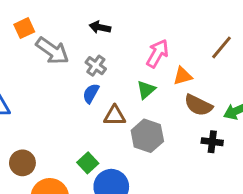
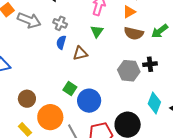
orange triangle: (183, 76) -> (129, 12), moved
gray hexagon: (147, 136) -> (129, 71), moved
black cross: (212, 142) -> (150, 64), moved

